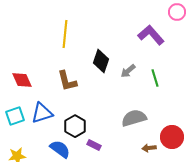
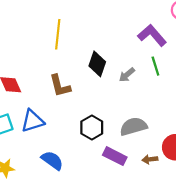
green line: (155, 78) -> (155, 66), moved
black hexagon: (75, 126) -> (92, 128), moved
purple rectangle: (94, 145) -> (115, 156), moved, size x1.5

